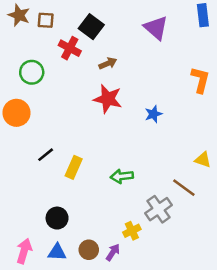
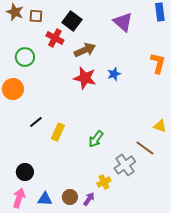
brown arrow: (108, 63) -> (85, 50), size x1.5
blue star: (153, 114) -> (114, 74), moved
green arrow: (122, 176) -> (96, 139), turned -48
black circle: (57, 218) -> (25, 172), moved

